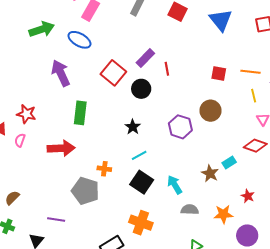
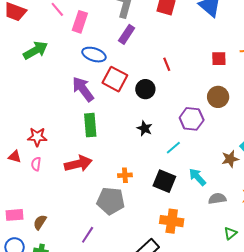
blue ellipse: (79, 40) -> (94, 55), moved
purple rectangle: (145, 58) -> (127, 34), moved
purple arrow: (61, 73) -> (83, 89), moved
cyan line: (139, 155) -> (173, 148), moved
brown star: (210, 173) -> (230, 159), turned -30
purple line: (56, 219) -> (88, 235), turned -54

